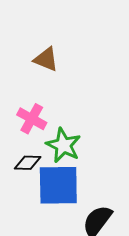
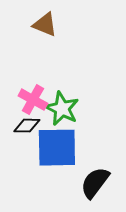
pink cross: (32, 119) -> (33, 100), moved

